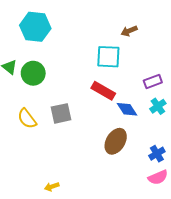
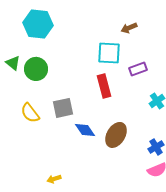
purple rectangle: (153, 81) -> (138, 69), moved
red rectangle: (103, 91) -> (104, 86), turned 45
blue diamond: (127, 109) -> (85, 130), moved

